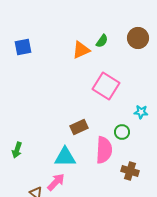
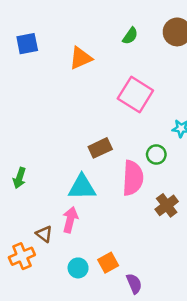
orange triangle: (81, 50) -> (81, 58), moved
brown cross: (130, 171) -> (167, 205), turned 36
pink arrow: (56, 182) -> (70, 220), turned -30

